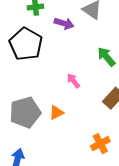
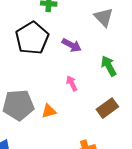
purple arrow: (64, 23) -> (72, 45), moved

